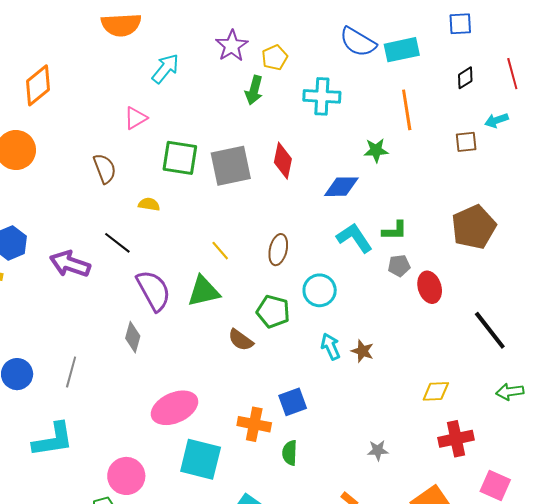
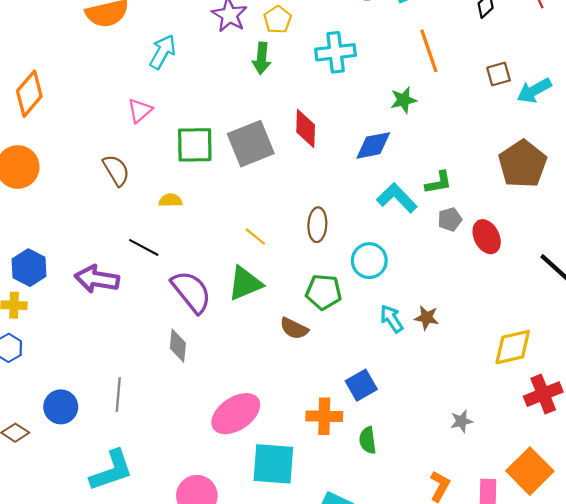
cyan arrow: (497, 120) -> (534, 91), moved, size x1.4
yellow diamond: (436, 391) -> (513, 347), size x1.4

